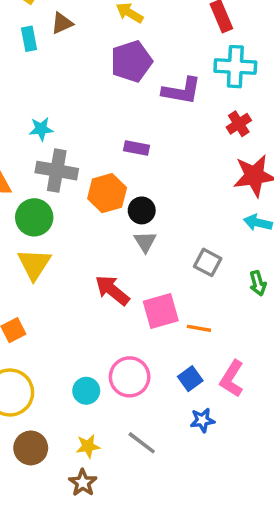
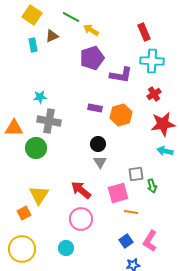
orange hexagon: (107, 193) -> (121, 115), moved
gray square: (208, 262) -> (136, 174), turned -35
yellow triangle: (34, 264) -> (39, 195), moved
green arrow: (258, 283) -> (152, 186), moved
pink square: (161, 311) -> (118, 193), moved
pink circle: (130, 377) -> (81, 219), moved

